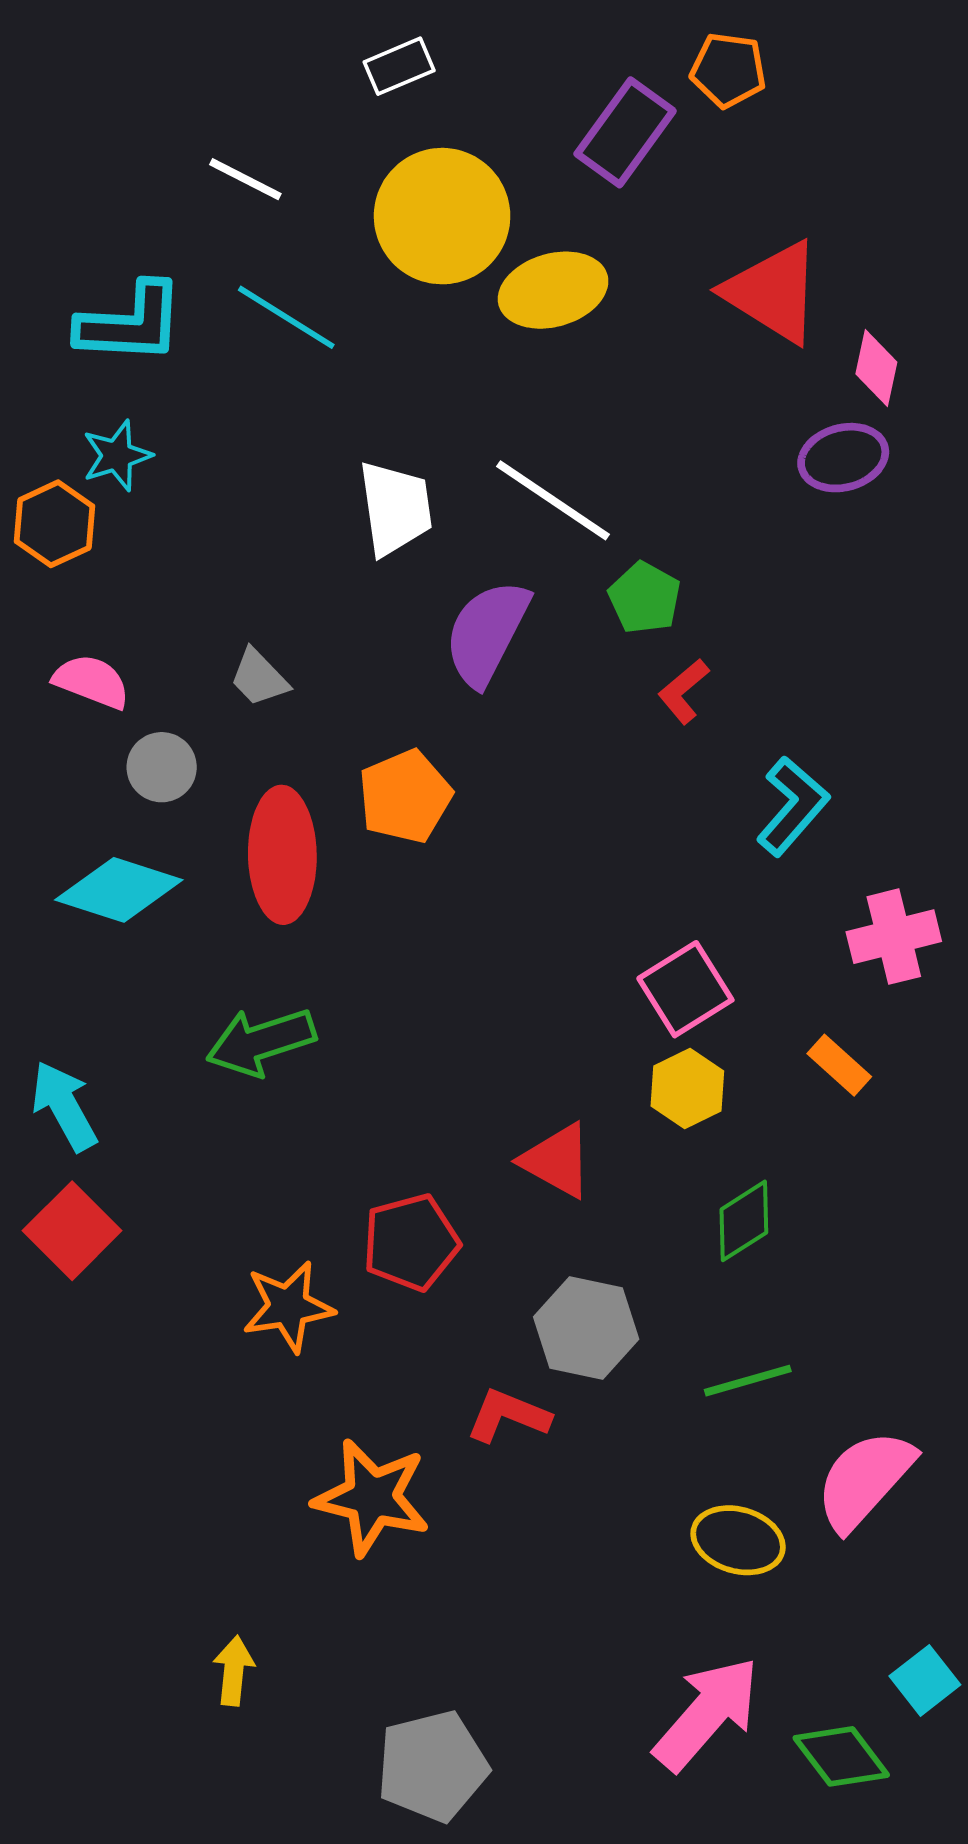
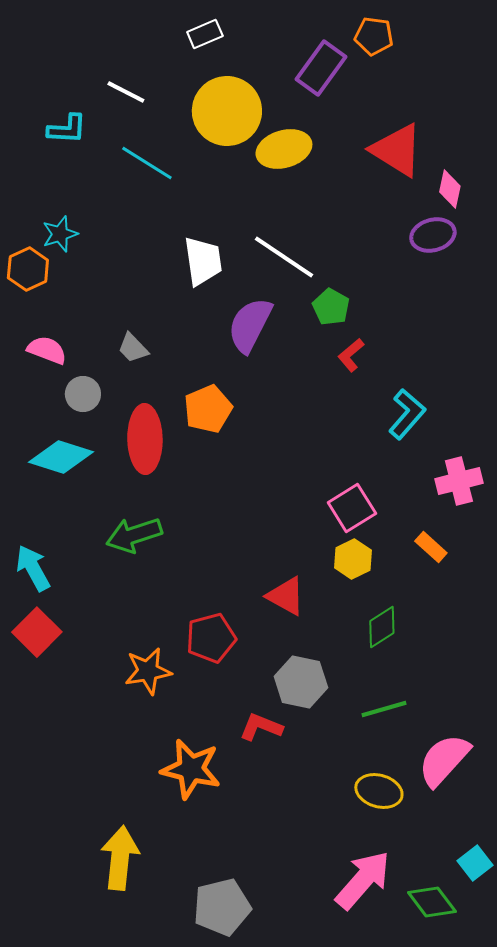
cyan L-shape: (130, 323) -> (67, 129), moved, size x0.7
yellow arrow: (234, 1671) -> (120, 858), size x1.8

